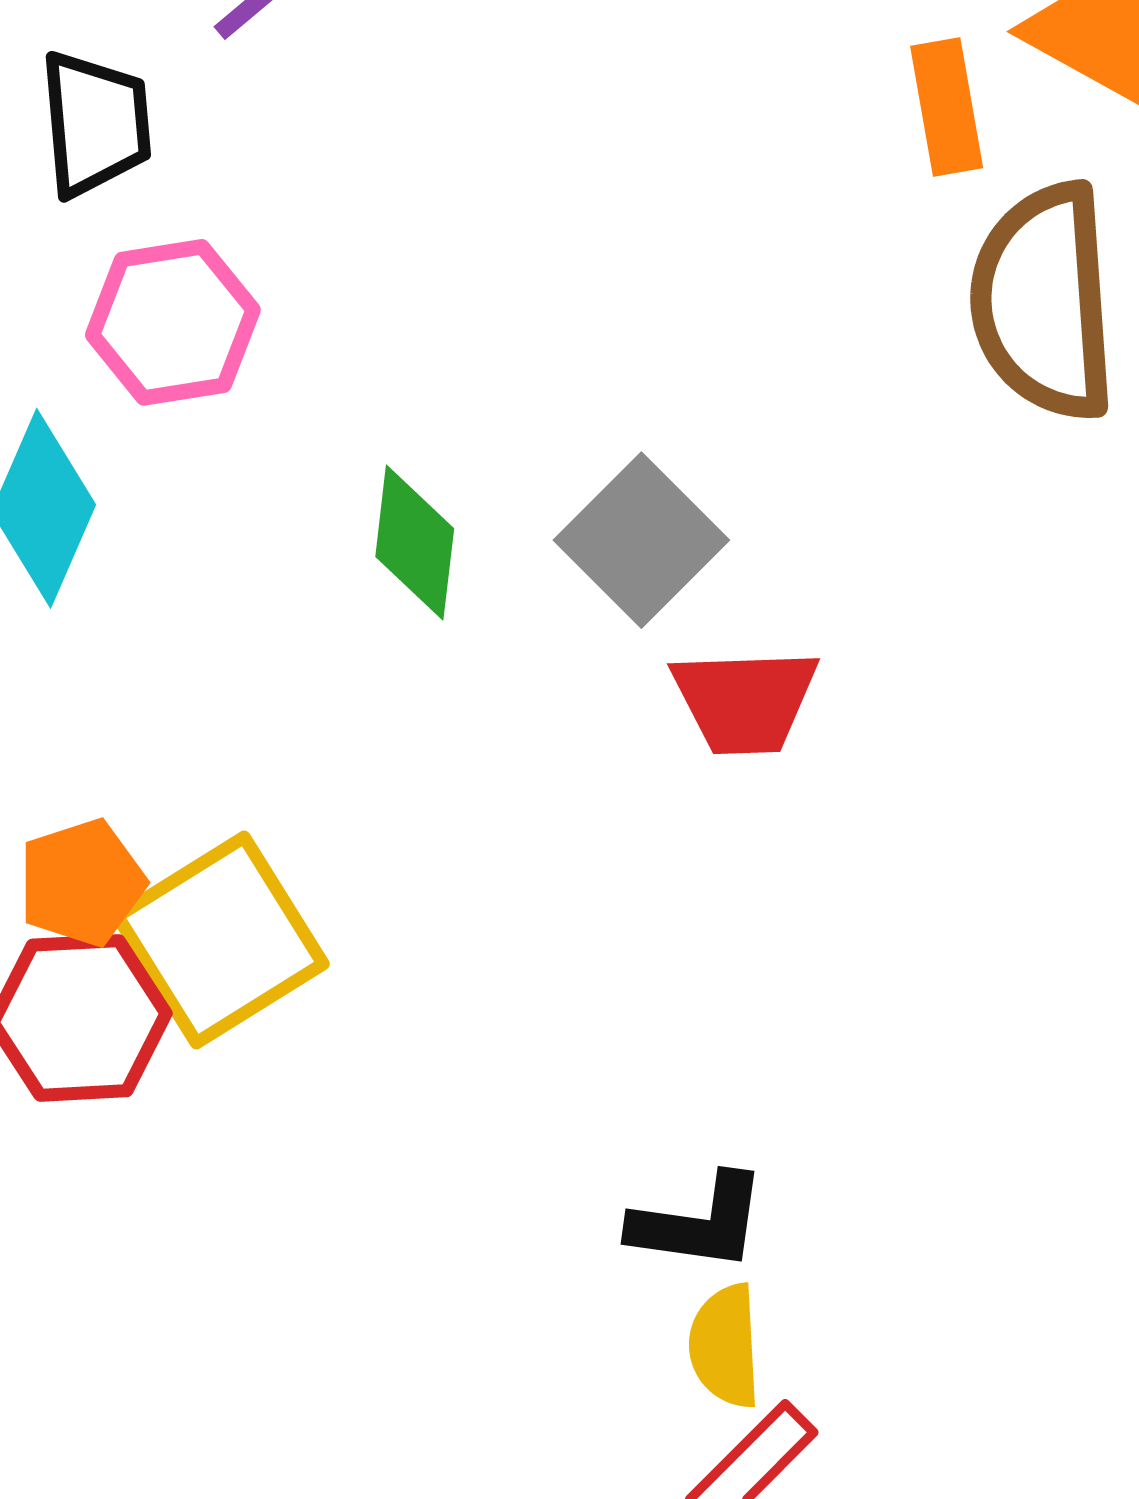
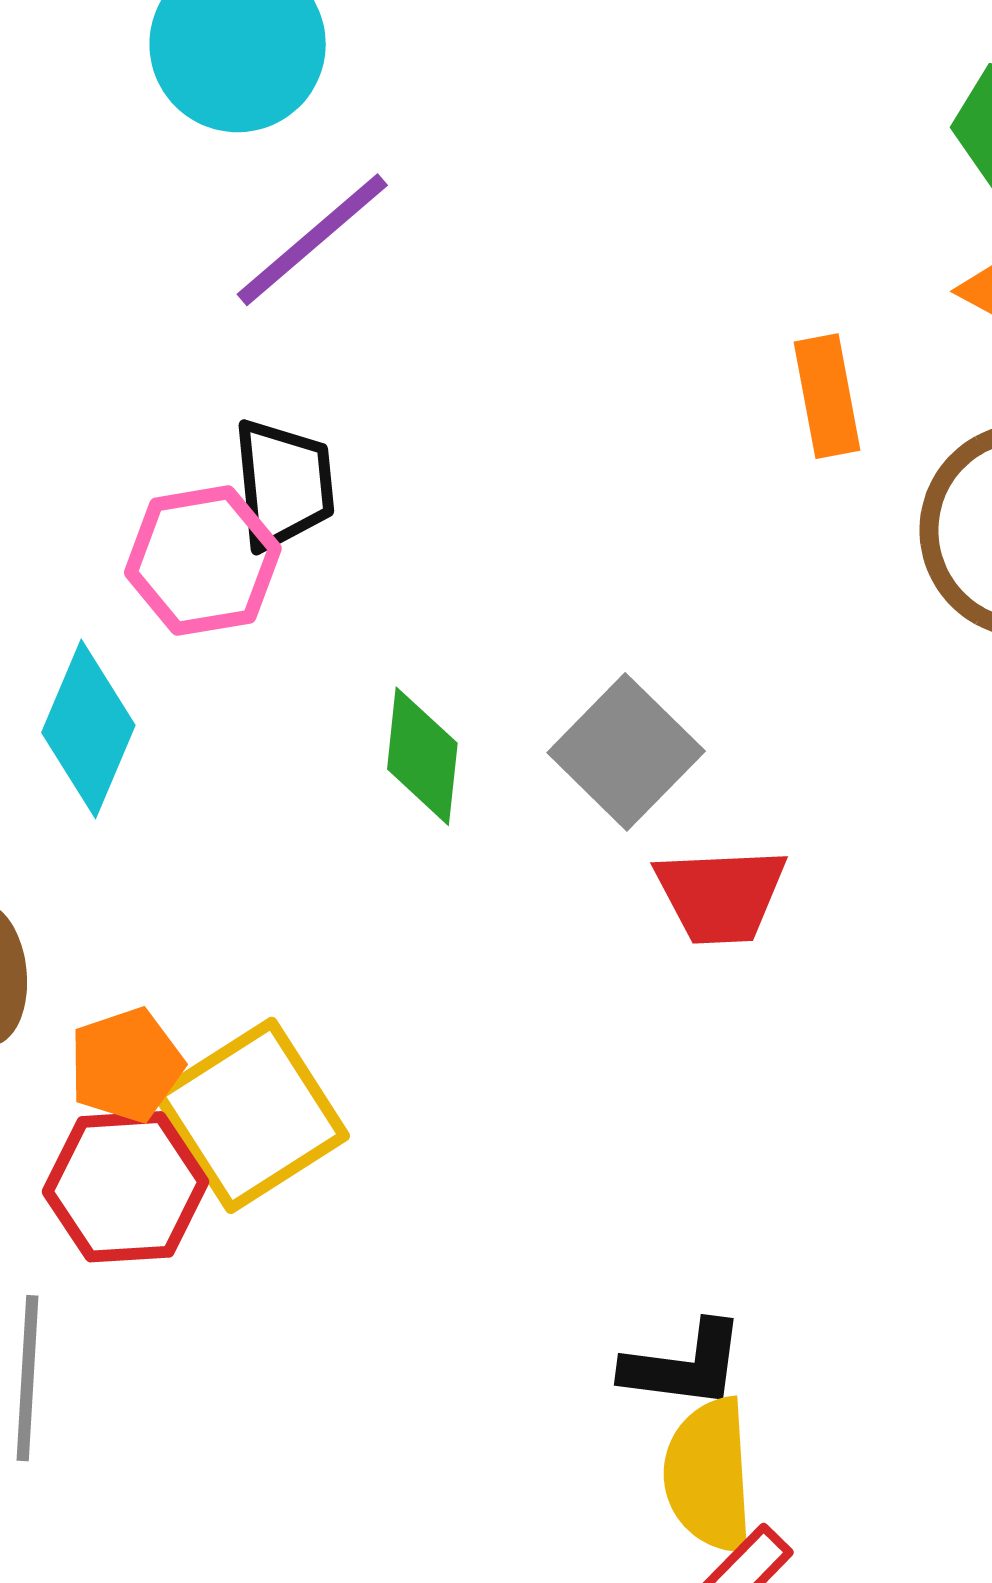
orange rectangle: (947, 107) -> (827, 396), moved
black trapezoid: (95, 124) -> (284, 484), moved
yellow semicircle: (725, 1346) -> (709, 1476), size x1.4

